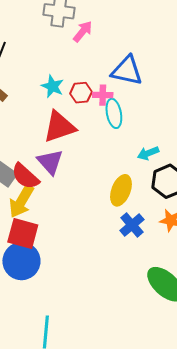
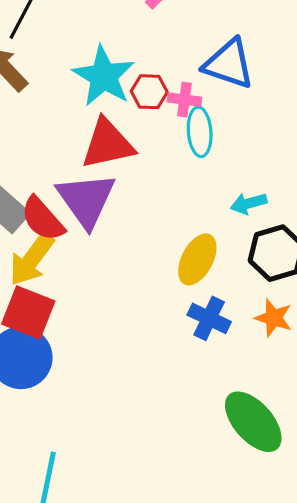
cyan star: (52, 86) -> (104, 76), size x1.6
purple triangle: (50, 162) -> (86, 200), size x1.4
blue cross: (132, 225) -> (209, 318), turned -30

